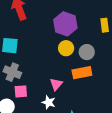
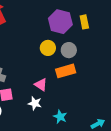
purple hexagon: (65, 24) -> (60, 22), moved
pink triangle: (56, 84) -> (41, 85), turned -32

